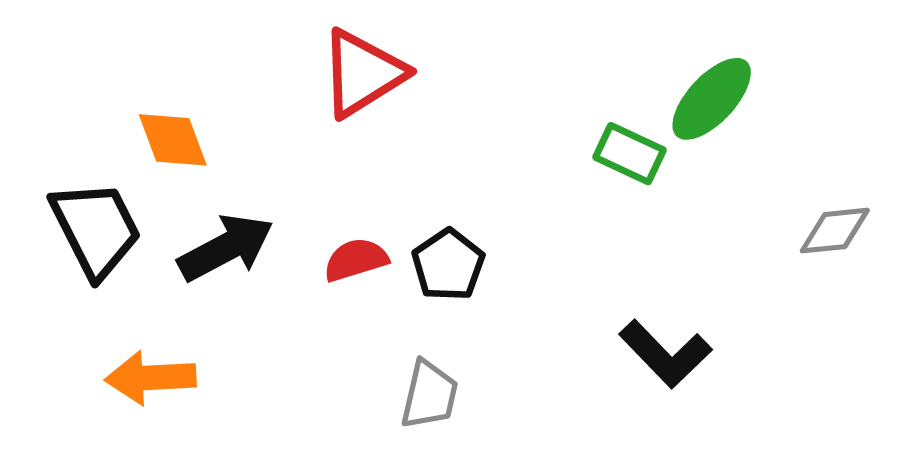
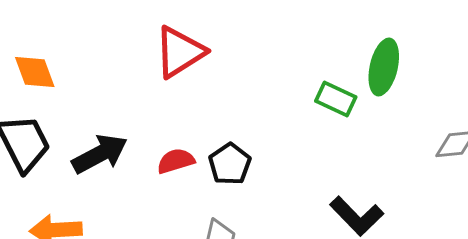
green ellipse: (712, 99) -> (384, 67), turned -30
orange diamond: (173, 140) -> (35, 72), moved

